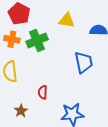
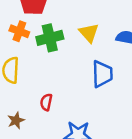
yellow triangle: (67, 20) -> (89, 33), moved, turned 30

